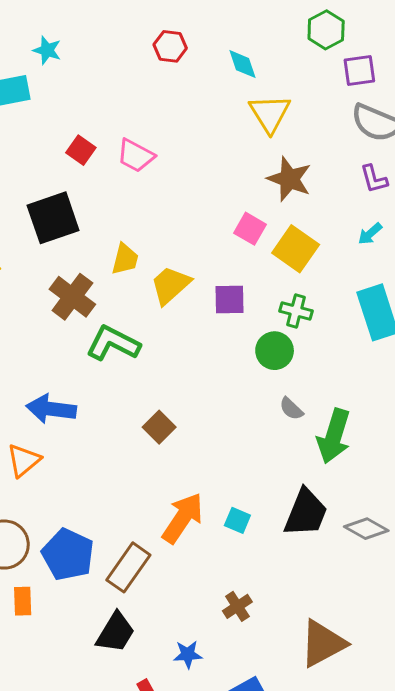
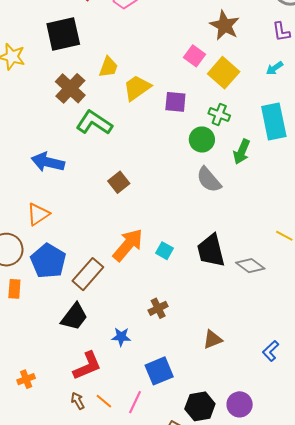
gray semicircle: (291, 409) -> (209, 180), size x1.6
green arrow: (334, 436) -> (242, 152), moved, size x0.7
orange triangle: (24, 460) -> (38, 214), moved
black trapezoid: (306, 513) -> (211, 251), turned 138
brown triangle: (323, 643) -> (213, 339), size x0.6

